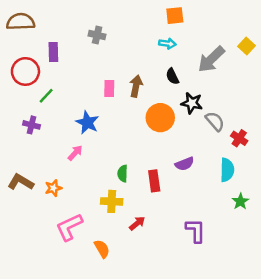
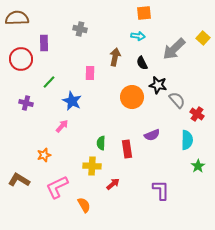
brown arrow: (136, 86) -> (115, 57), moved
green line: (46, 96) -> (49, 82), moved
brown L-shape: (21, 182) -> (19, 180), moved

